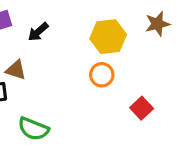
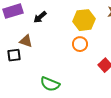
green semicircle: (33, 129) -> (50, 84), moved

